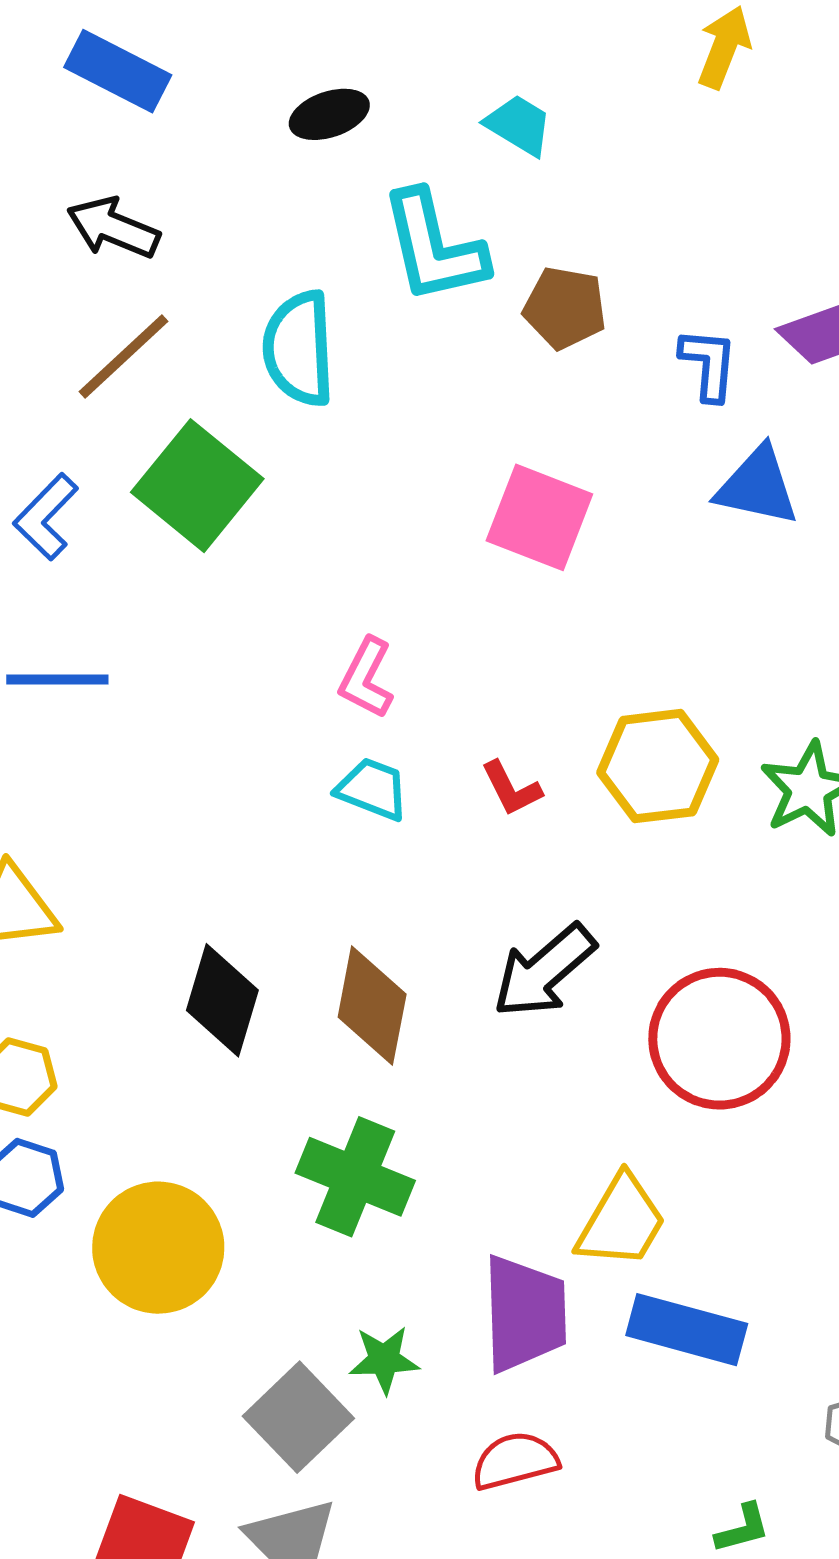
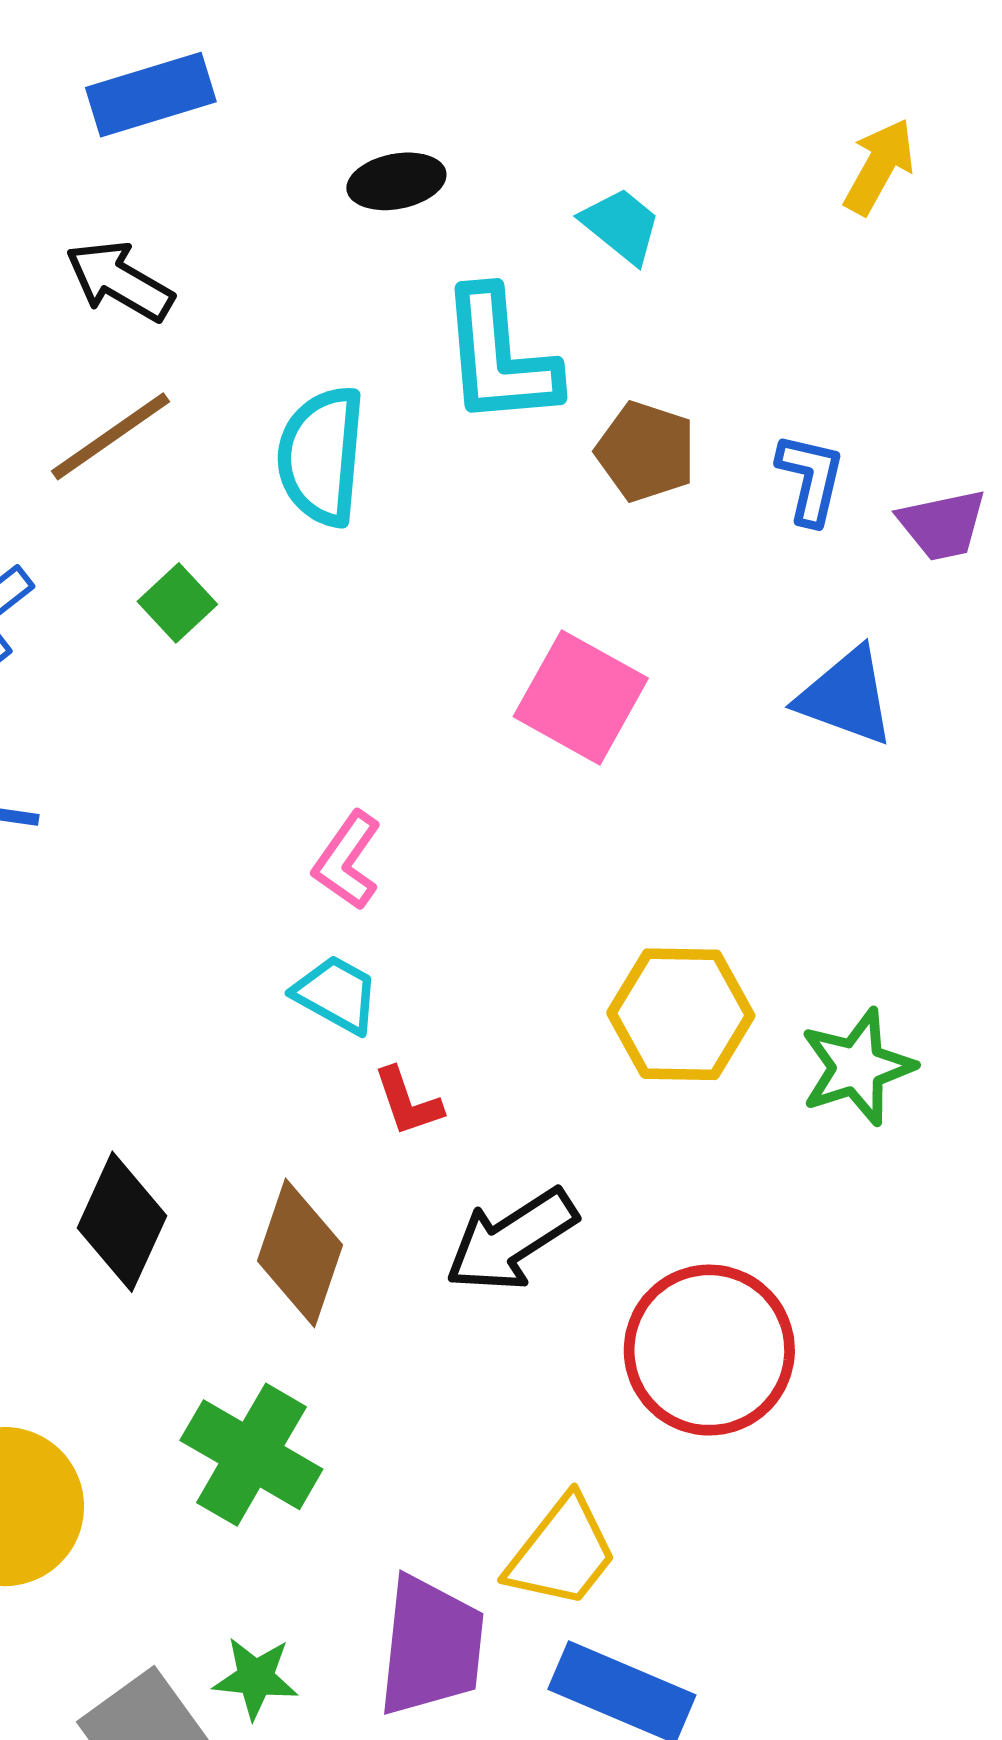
blue rectangle: (118, 71) -> (151, 95), turned -52
blue L-shape: (709, 364) -> (810, 479), moved
green square: (197, 486) -> (177, 603), size x0.5
red L-shape: (511, 789) -> (408, 1102), moved

